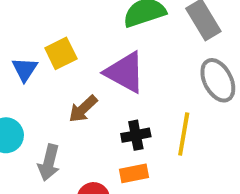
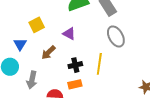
blue triangle: (25, 69) -> (20, 44), moved
purple triangle: (125, 72) -> (69, 34), size x0.6

